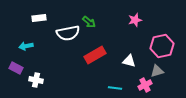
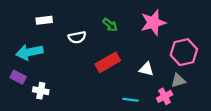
pink star: (135, 20) -> (153, 23), size x1.6
green arrow: (89, 22) -> (110, 25), moved
white semicircle: (68, 33) -> (77, 37), size x0.7
cyan arrow: (26, 46) -> (29, 52), size x1.6

